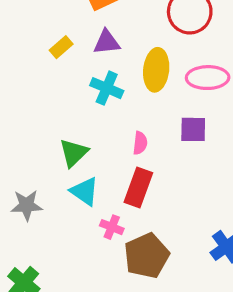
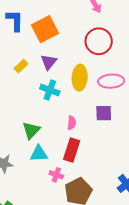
purple triangle: (107, 42) -> (49, 62), turned -42
cyan triangle: (85, 191) -> (39, 154), turned -36

